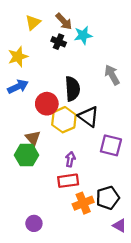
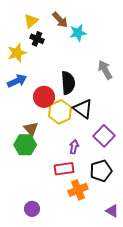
black cross: (59, 42) -> (37, 39), moved
purple square: (111, 145) -> (104, 136), turned 30
purple arrow: (70, 159) -> (74, 147), moved
black pentagon: (108, 198) -> (101, 171), moved

